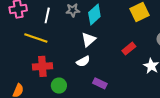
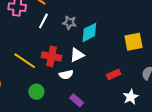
yellow line: (36, 38) -> (25, 61), moved
red cross: (42, 66) -> (52, 56), moved

